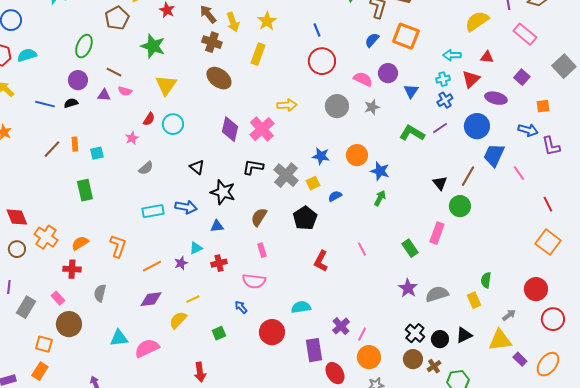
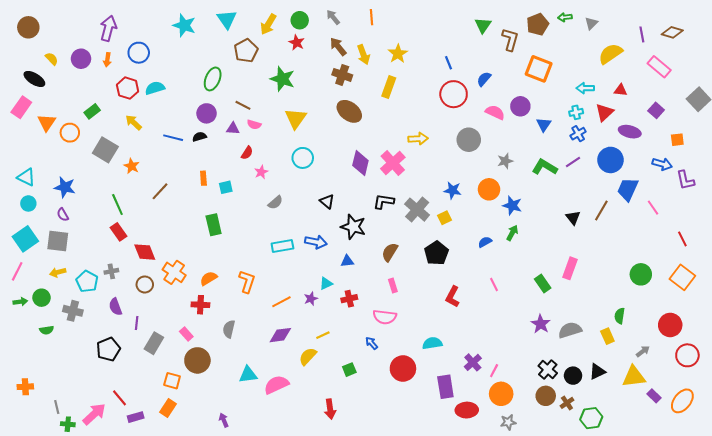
blue semicircle: (372, 40) -> (484, 79), moved
gray star: (372, 107) -> (505, 161), moved
red semicircle: (149, 119) -> (247, 153), moved
brown line: (52, 149) -> (160, 191), moved
blue semicircle: (335, 196) -> (485, 242), moved
green circle: (460, 206) -> (641, 274), moved
red ellipse: (335, 373) -> (467, 410), turned -60

